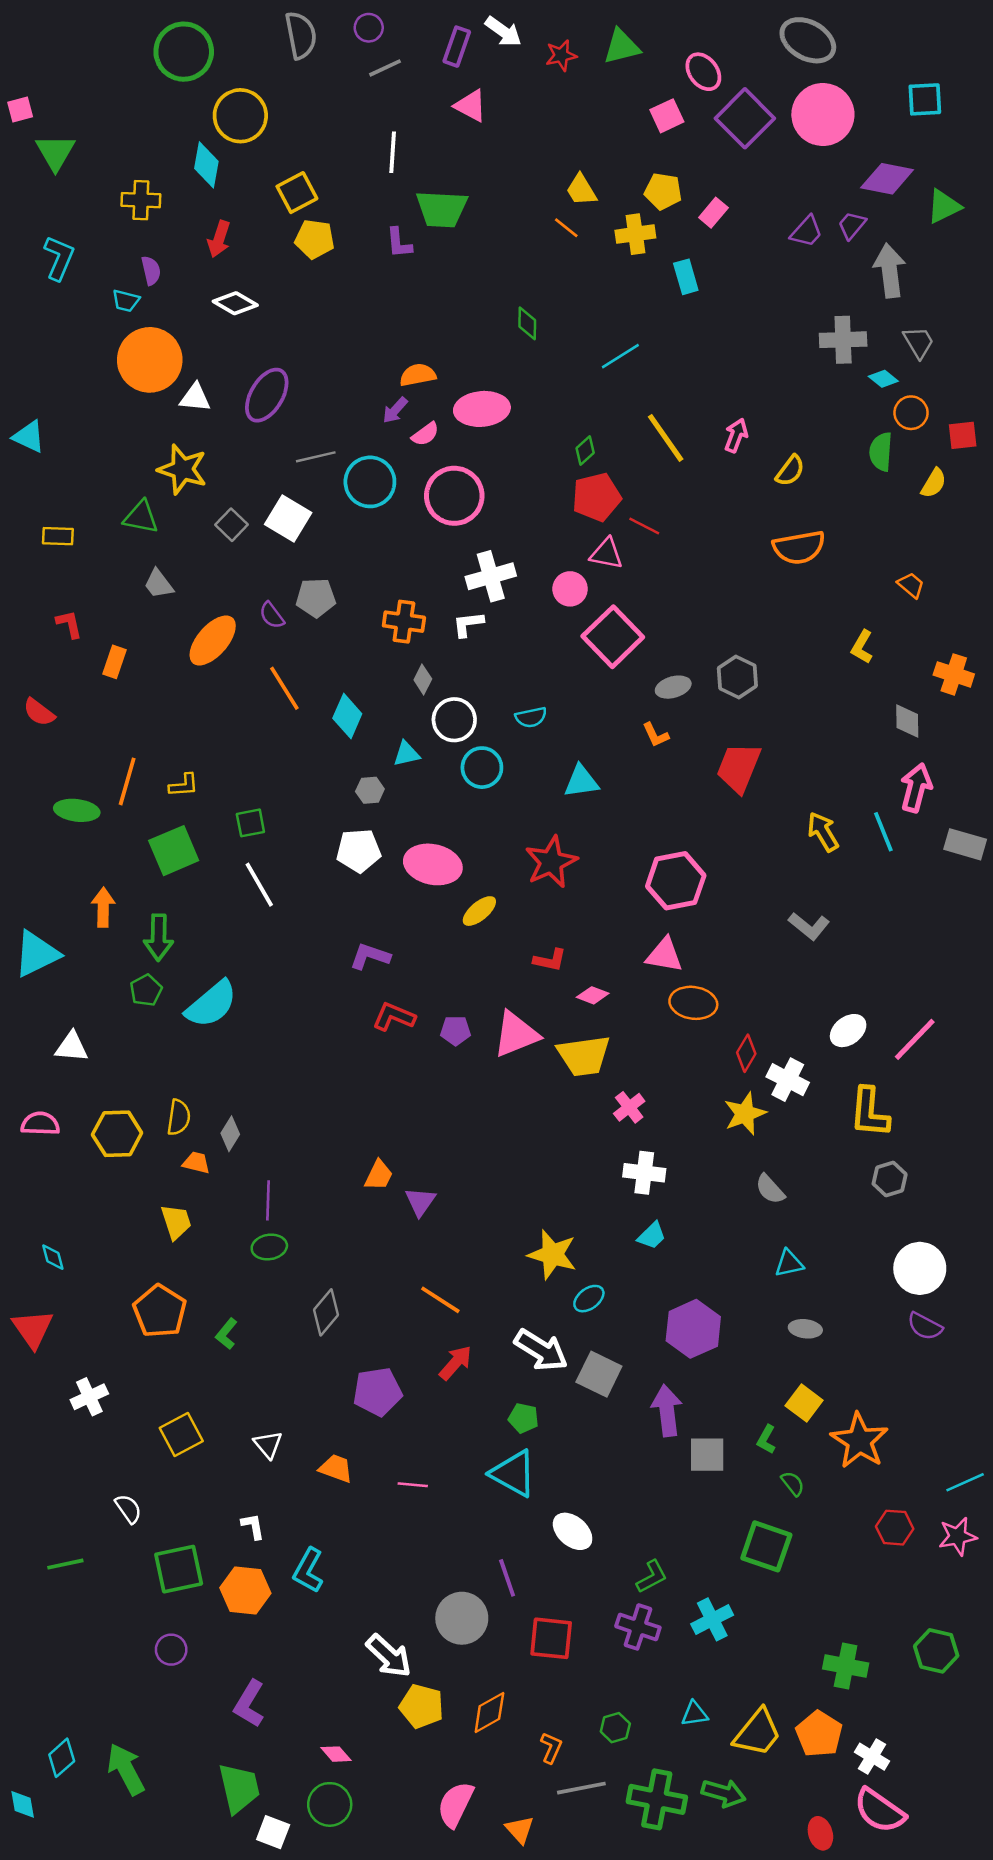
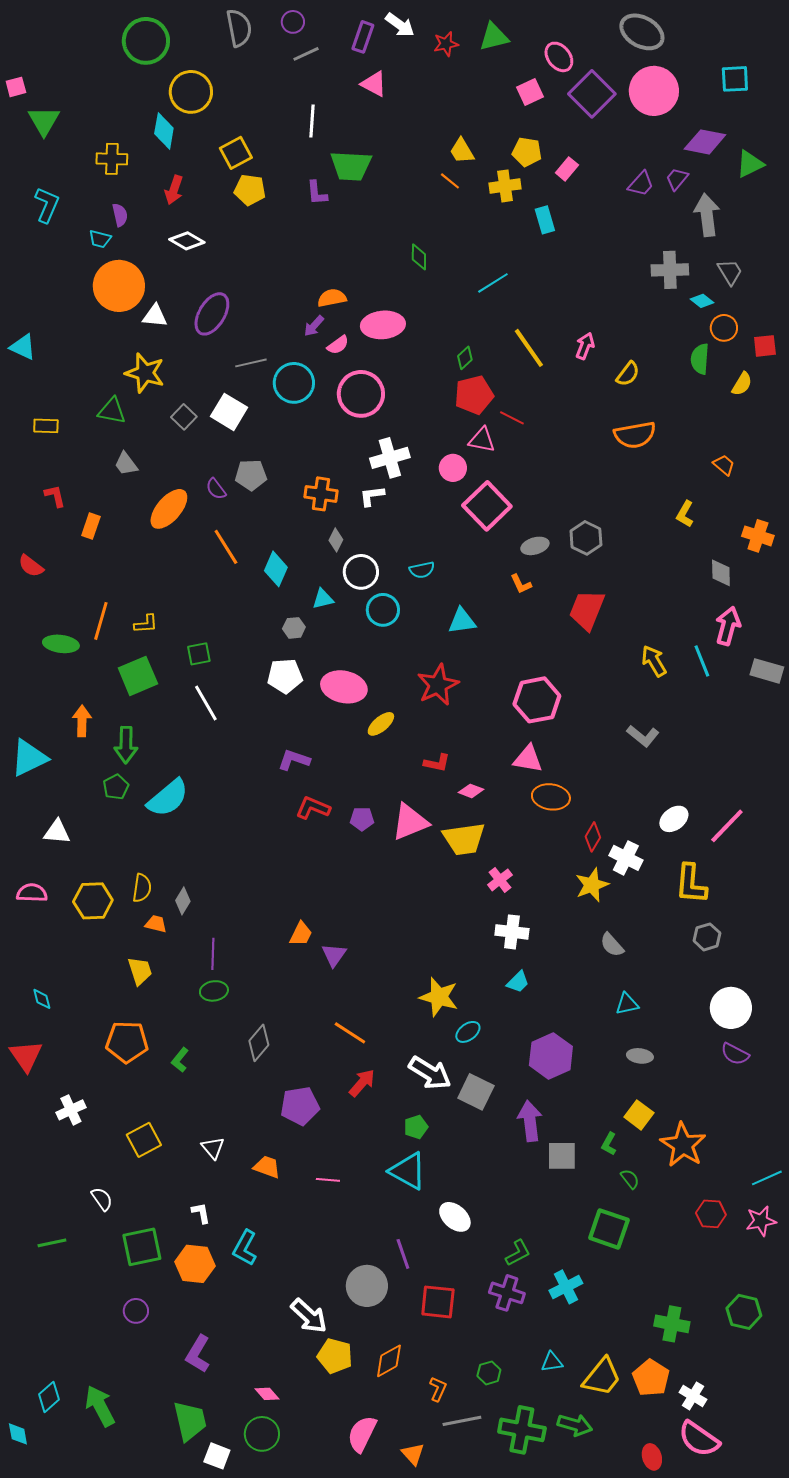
orange pentagon: (160, 1311) -> (127, 1042), turned -30
green pentagon: (523, 1418) -> (416, 1127), turned -30

